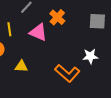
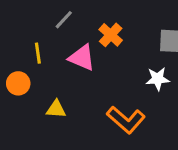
white star: (90, 56) -> (158, 79), moved

